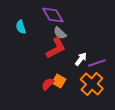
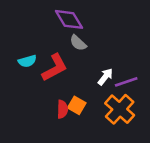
cyan semicircle: (21, 27) -> (27, 61), moved, turned -88
red L-shape: (56, 48) -> (55, 68), moved
red semicircle: (48, 84) -> (62, 109), turned 136

